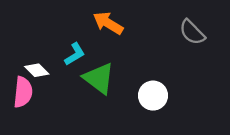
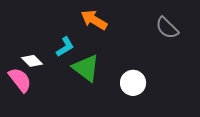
pink semicircle: (23, 92) -> (20, 80), turned -44

